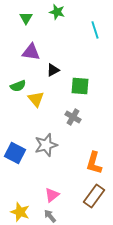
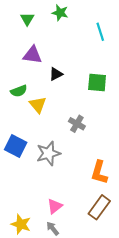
green square: (80, 86) -> (97, 82), moved
blue square: (15, 153) -> (16, 146), moved

